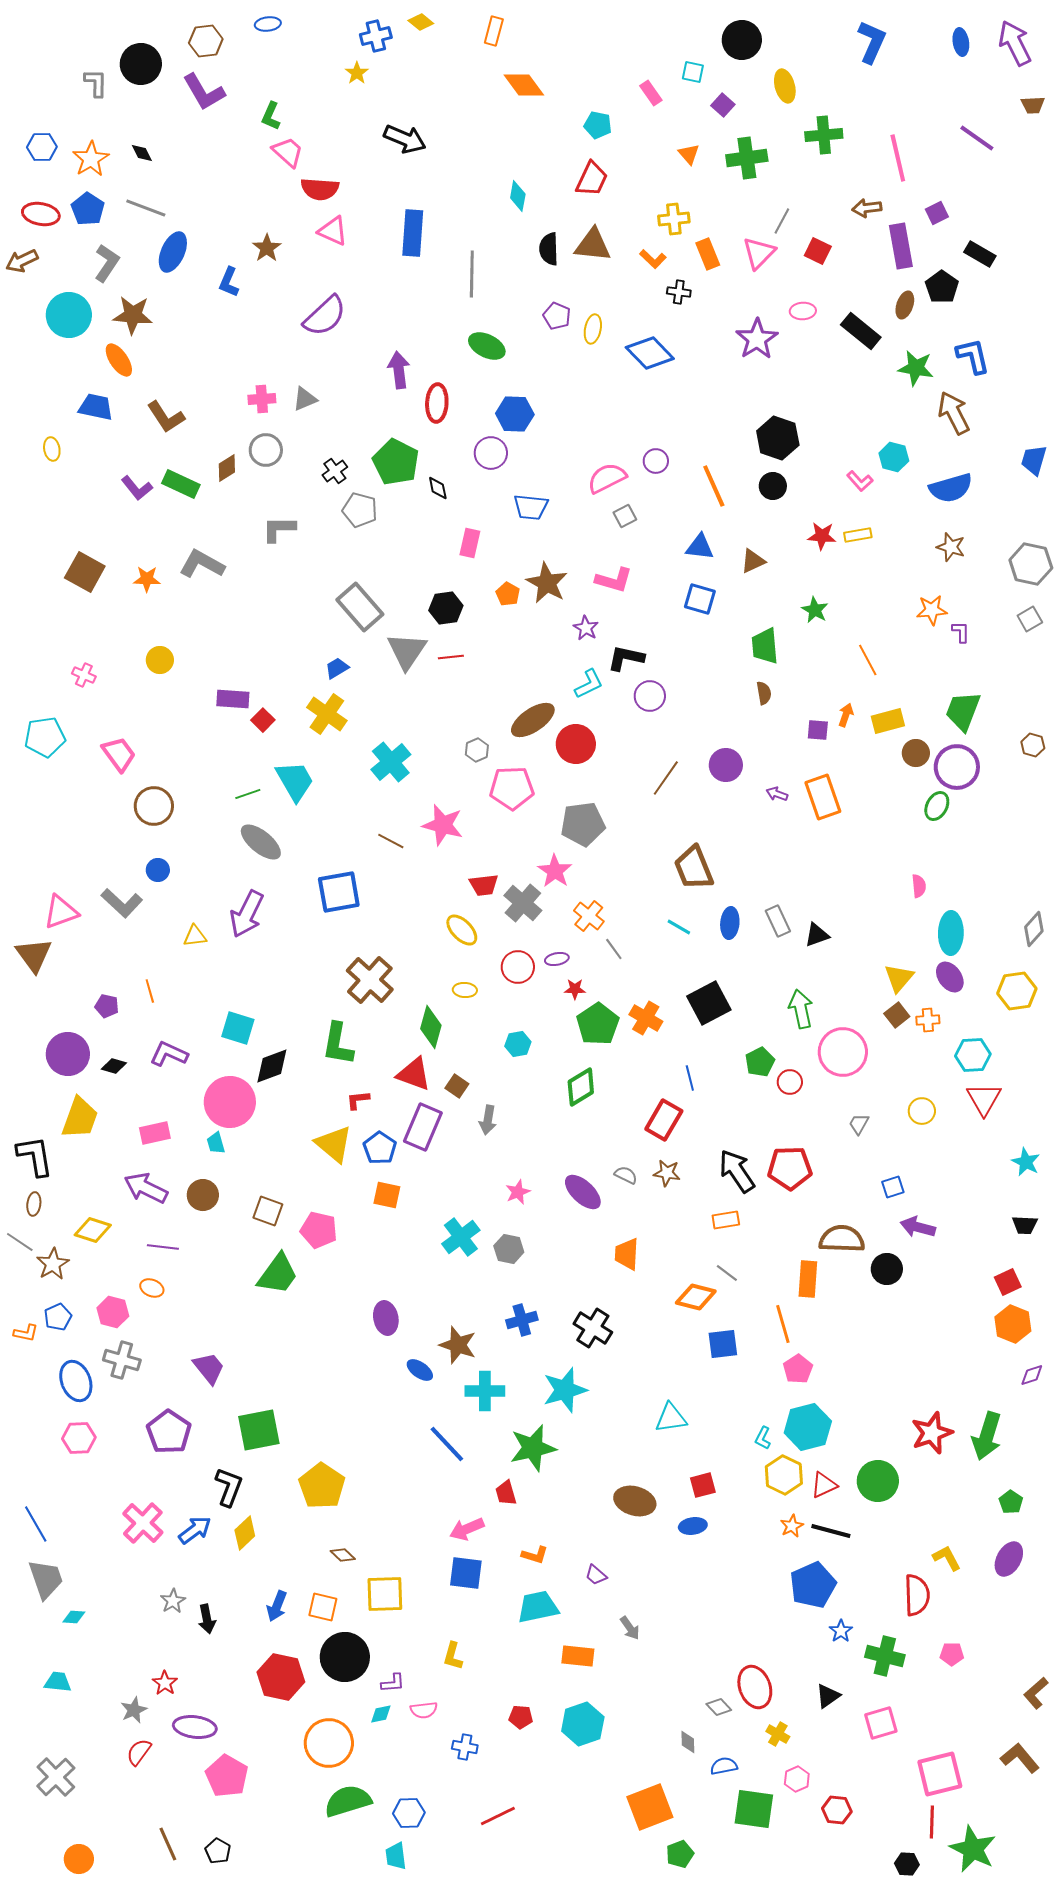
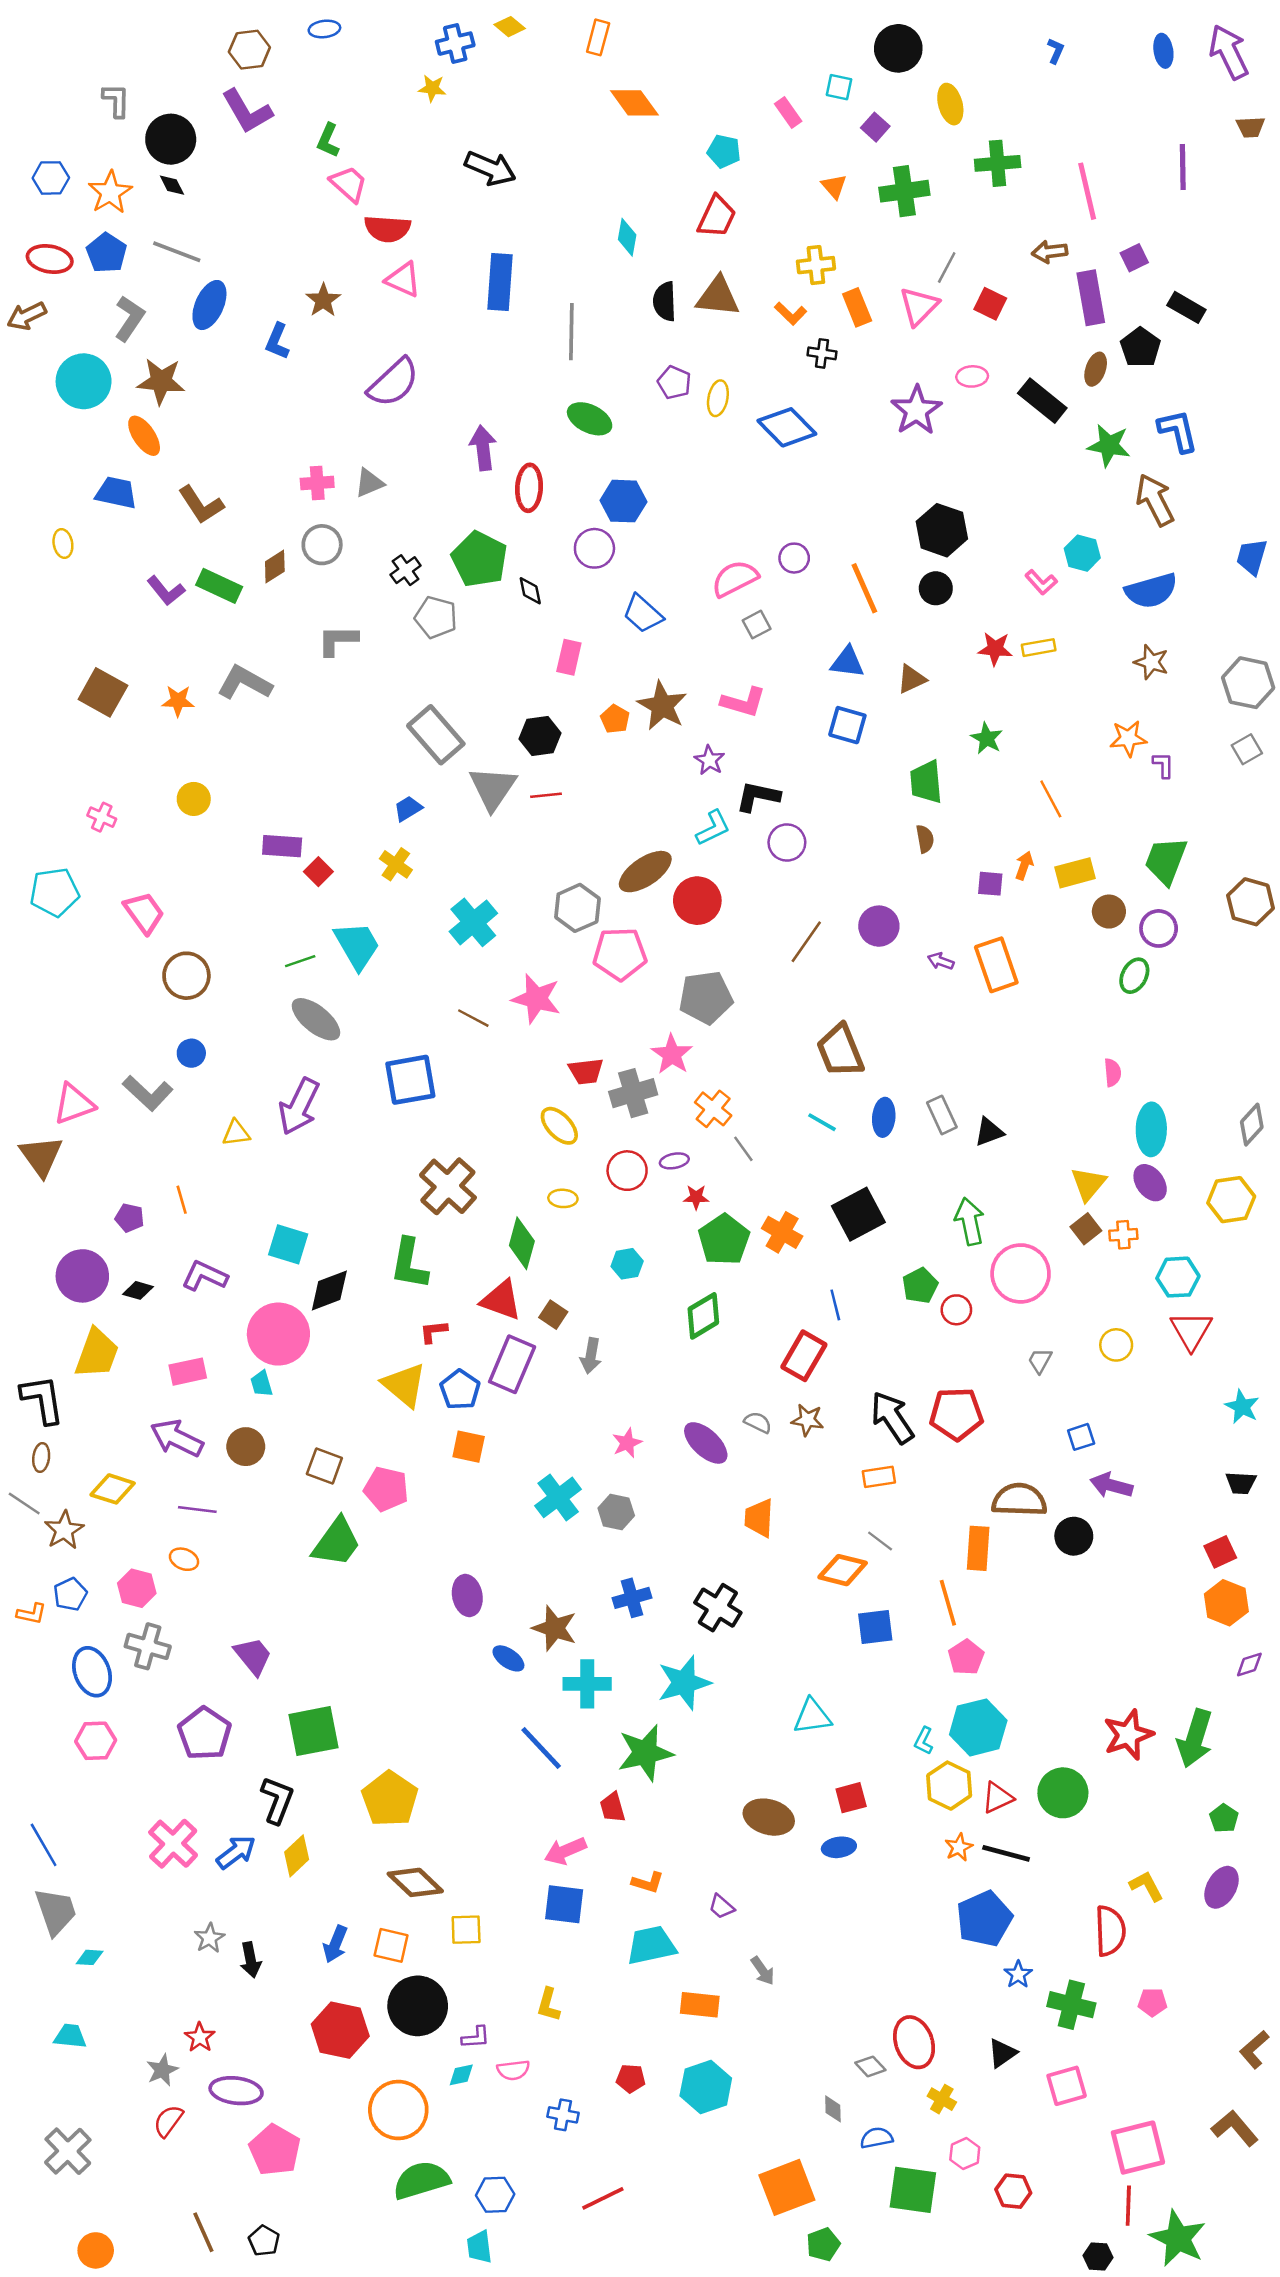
blue L-shape: (872, 42) -> (1056, 51), size x0.5
black circle: (141, 64) -> (171, 139), moved
yellow star: (357, 73) -> (432, 88), turned -30
purple line: (977, 138) -> (1183, 167), turned 54
blue trapezoid: (531, 507) -> (643, 614), turned 36
yellow cross: (327, 714) -> (396, 864), size x0.7
brown hexagon: (1033, 745) -> (1251, 902), size x1.6
gray hexagon: (477, 750) -> (577, 908), size x1.6
purple circle: (957, 767) -> (1159, 928), size x0.7
gray cross: (523, 903) -> (633, 1093), turned 33
brown diamond: (343, 1555) -> (415, 1882), size x1.8
yellow square: (385, 1594) -> (466, 1930), size x0.7

